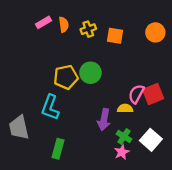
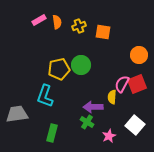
orange circle: (155, 32) -> (139, 55), moved
yellow semicircle: (125, 108) -> (112, 97), turned -88
purple arrow: (104, 120) -> (93, 107), turned 78
gray trapezoid: (19, 127) -> (17, 114), turned 95
green cross: (124, 136) -> (87, 122), moved

